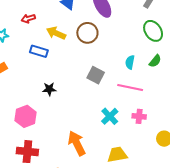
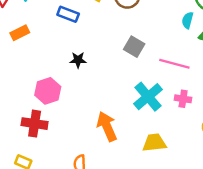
cyan semicircle: (130, 62) -> (188, 20), moved
cyan cross: (110, 116) -> (148, 97), size x1.4
red cross: (27, 152) -> (35, 124), moved

